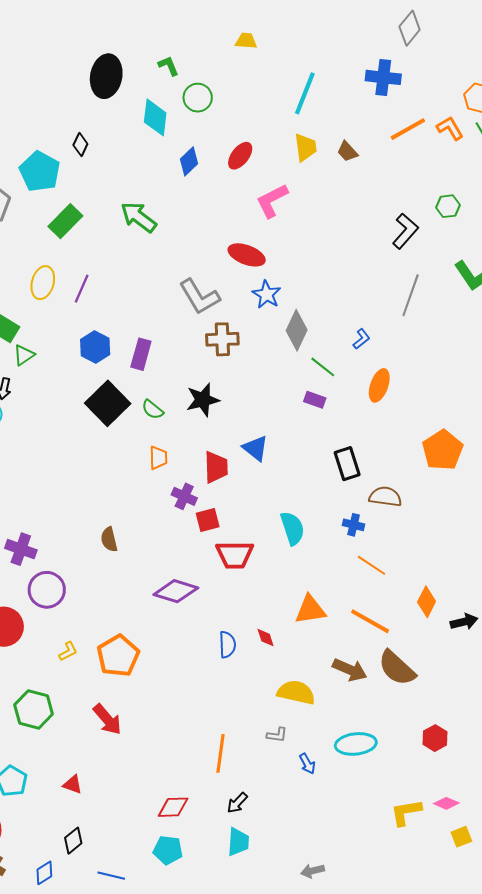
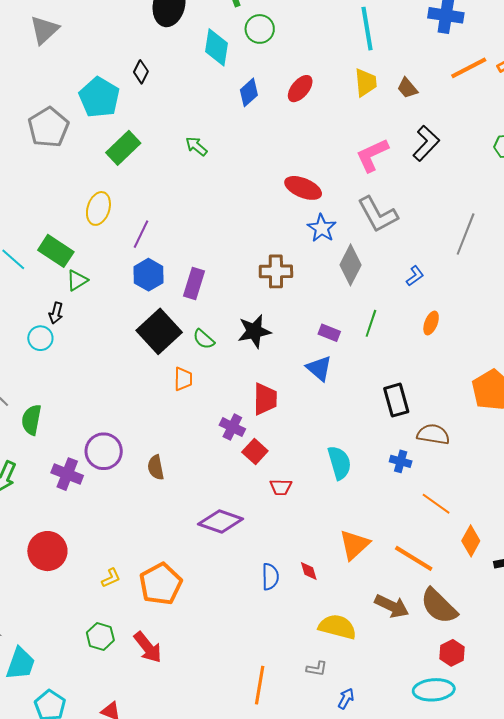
cyan line: (305, 93) -> (367, 29), turned -33
pink L-shape: (272, 201) -> (372, 155), moved
green arrow: (139, 217) -> (196, 146), size x0.6
black L-shape: (405, 231) -> (426, 143), moved
purple line: (82, 289) -> (141, 234), moved
gray L-shape: (199, 297) -> (378, 215), moved
green line: (323, 367) -> (371, 323), moved, turned 68
orange ellipse: (379, 385) -> (431, 323), size x0.7
purple rectangle: (315, 400) -> (329, 333), moved
blue triangle: (256, 448) -> (319, 368), moved
orange trapezoid: (158, 458) -> (183, 379), moved
red square: (208, 520) -> (255, 451), turned -35
red trapezoid: (235, 555) -> (281, 487), size x0.6
orange line: (371, 565) -> (436, 504), moved
purple circle: (47, 590) -> (104, 451), moved
orange triangle: (310, 610) -> (354, 545), turned -36
green hexagon: (34, 710) -> (100, 636), moved, size x0.7
red hexagon: (435, 738) -> (452, 653), moved
cyan ellipse: (356, 744) -> (434, 690), moved
blue arrow: (307, 764) -> (346, 699), turned -125

